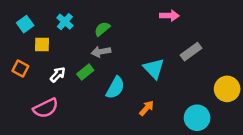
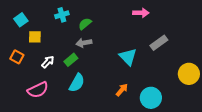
cyan cross: (65, 22) -> (62, 15), moved, turned 32
cyan semicircle: (115, 88) -> (77, 83), moved
cyan circle: (197, 118) -> (151, 98), moved

